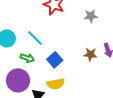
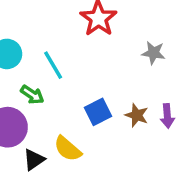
blue square: (55, 60) -> (98, 112), moved
yellow semicircle: (56, 84) -> (68, 149), turned 36

